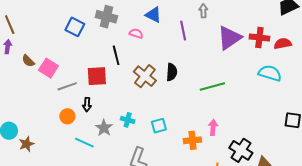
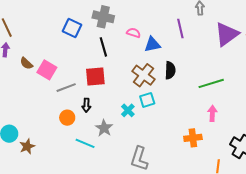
blue triangle: (153, 15) -> (152, 44), moved, turned -36
black line: (116, 55) -> (103, 47), moved
cyan cross: (128, 120) -> (128, 110), moved, turned 32
cyan square: (159, 126) -> (147, 100), moved
pink arrow: (213, 127) -> (212, 113), moved

